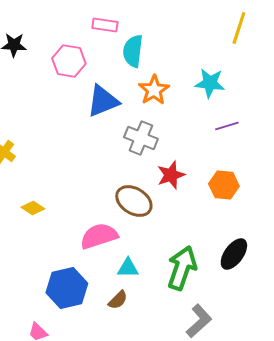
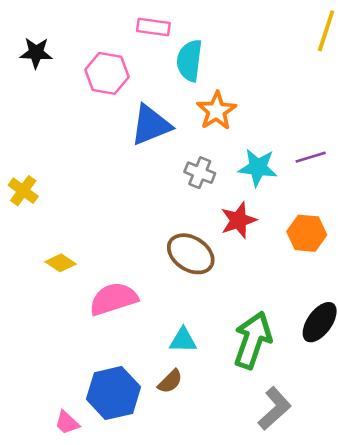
cyan star: (210, 83) -> (258, 167), moved
gray cross: (141, 138) -> (200, 173), size x0.7
pink semicircle: (99, 236) -> (113, 299), moved
blue hexagon: (67, 288) -> (113, 393), moved

